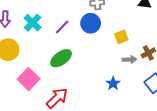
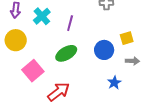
blue circle: (91, 23) -> (104, 50), moved
purple line: (62, 27) -> (70, 23), turned -35

